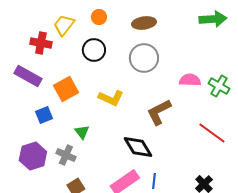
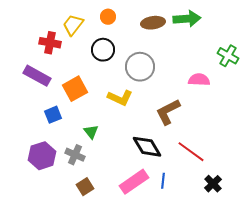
green arrow: (213, 19) -> (187, 19), moved
gray circle: (144, 58) -> (140, 67), moved
green cross: (219, 86) -> (228, 56), moved
red line: (212, 133) -> (191, 152), moved

